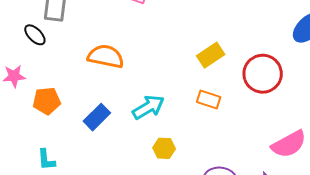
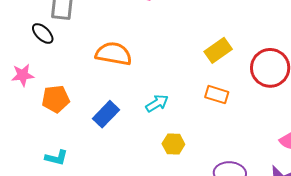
cyan arrow: (148, 107) -> (157, 103), size x0.7
cyan L-shape: (46, 160) -> (56, 158), turned -70

